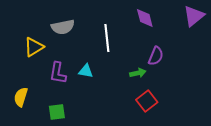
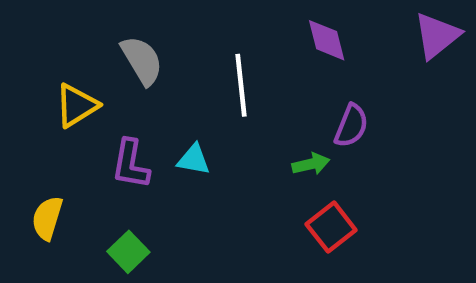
gray semicircle: (63, 27) -> (142, 60), turned -110
green square: (57, 112) -> (128, 252), turned -36

